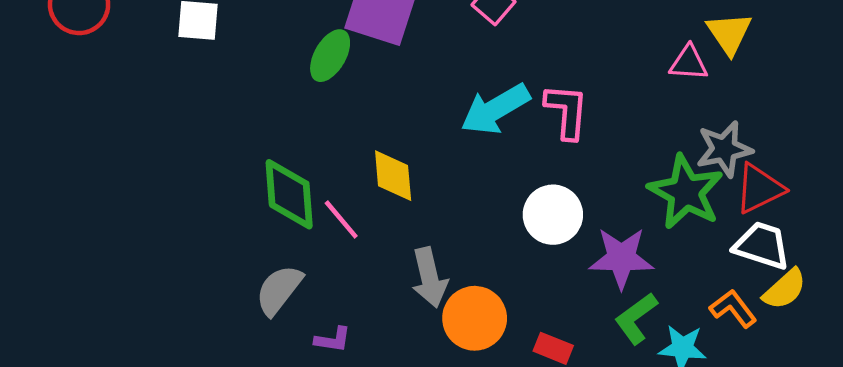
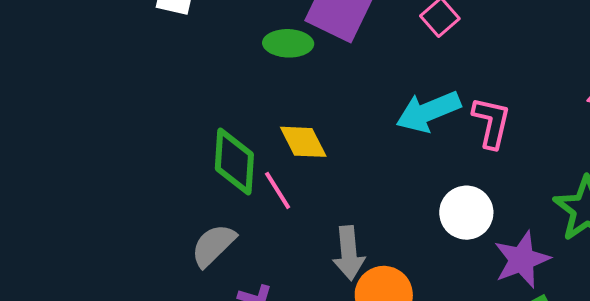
green ellipse: (330, 56) -> (288, 43), turned 54
yellow diamond: (393, 176) -> (303, 142), moved, turned -30
purple star: (621, 258) -> (522, 260), turned -30

